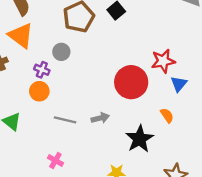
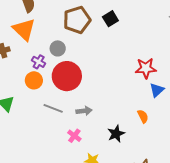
red circle: (131, 82) -> (67, 76), moved
black star: (140, 139) -> (116, 134), size x0.7
pink cross: (55, 161) -> (74, 136), moved

